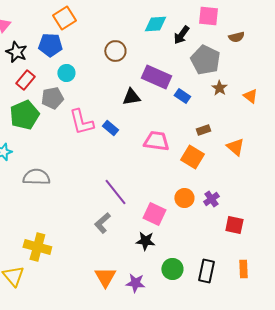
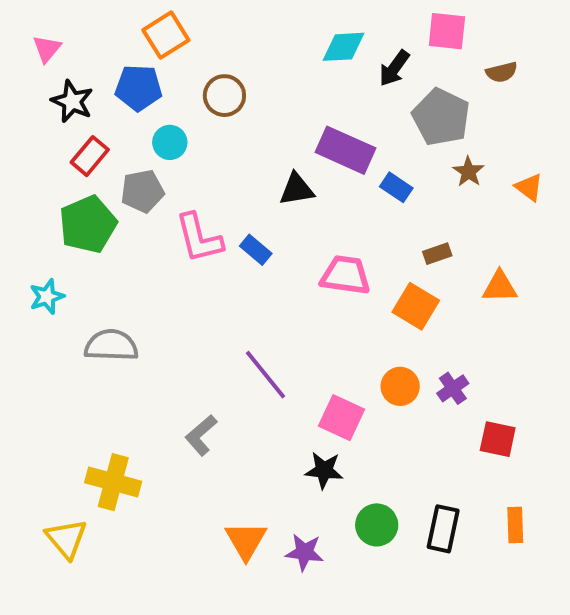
brown circle: (115, 51) -> (224, 96), moved
orange triangle: (235, 147) -> (500, 287), turned -42
gray L-shape: (102, 223) -> (201, 435), moved

